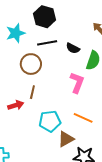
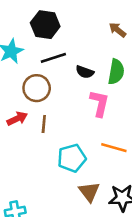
black semicircle: (73, 48) -> (85, 72), moved
red arrow: (16, 105) -> (17, 119), moved
brown triangle: (66, 139) -> (89, 192), moved, turned -30

